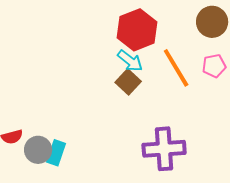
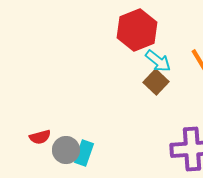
red hexagon: (137, 30) -> (137, 30), moved

